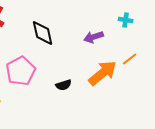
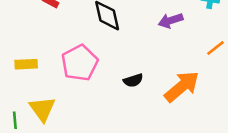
orange arrow: (103, 73) -> (182, 87), moved

